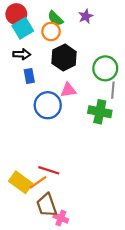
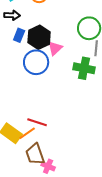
black hexagon: (64, 58) -> (39, 37), moved
blue rectangle: (29, 76) -> (19, 35), turned 32
pink triangle: (68, 90) -> (55, 48), turned -35

